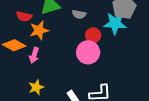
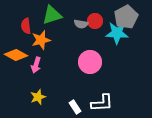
red semicircle: (24, 16) -> (26, 26), turned 70
red circle: (93, 35) -> (95, 21), moved

